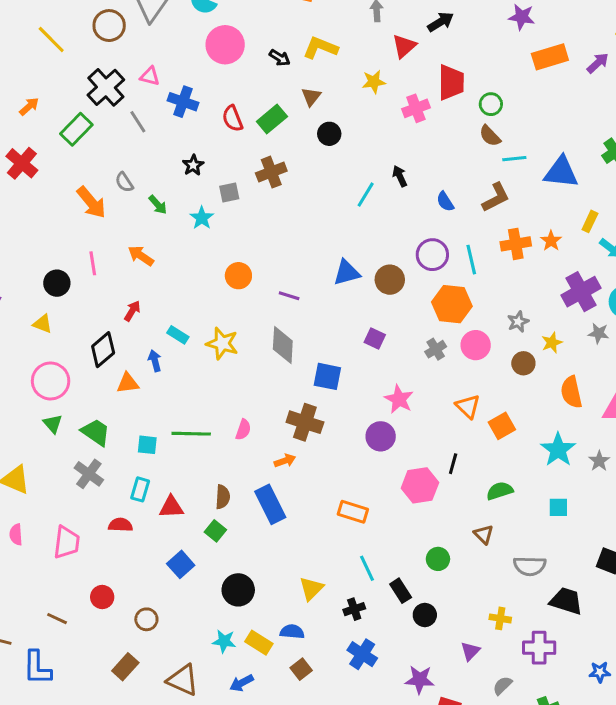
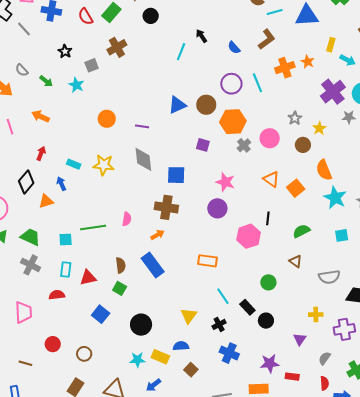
orange hexagon: (452, 304) -> (233, 122), moved
orange semicircle: (571, 392) -> (324, 170), moved

